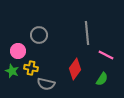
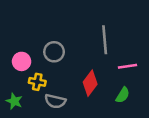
gray circle: (39, 35) -> (54, 52), moved
pink line: (106, 55) -> (127, 66), turned -35
green star: (12, 71) -> (14, 101), moved

